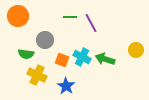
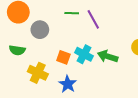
gray circle: (45, 40) -> (40, 30), moved
green semicircle: (26, 54) -> (17, 50), moved

